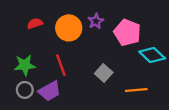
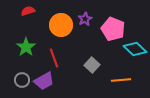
red semicircle: (35, 23) -> (28, 11), moved
green star: (25, 65) -> (26, 47), moved, turned -30

